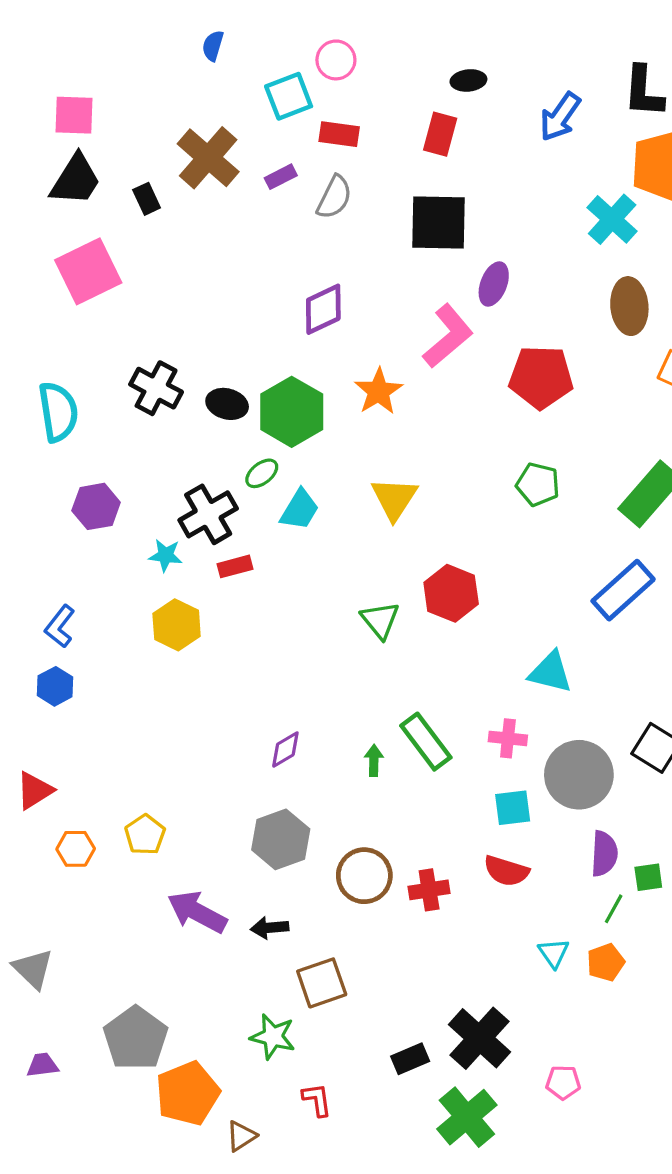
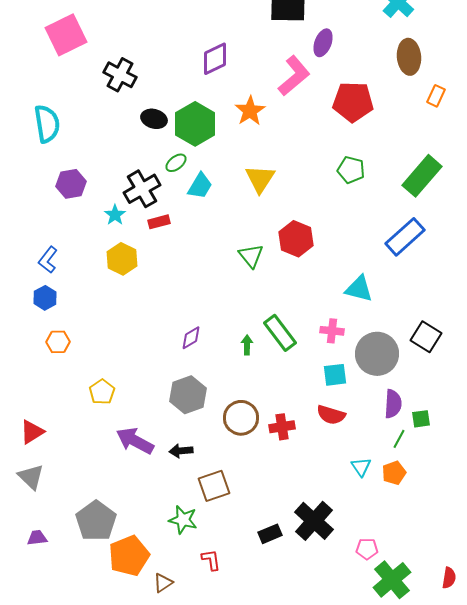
black cross: (156, 388) -> (120, 75), moved
cyan star: (166, 555) -> (115, 215), turned 30
red triangle: (35, 790) -> (32, 432), moved
orange hexagon: (76, 849) -> (58, 342), moved
green cross: (467, 1117) -> (392, 580), moved

